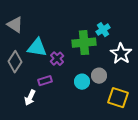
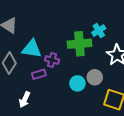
purple cross: (57, 59) -> (52, 60), turned -32
purple rectangle: (45, 81) -> (39, 74), moved

